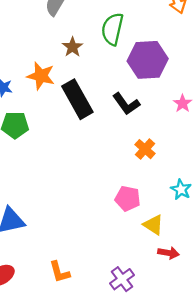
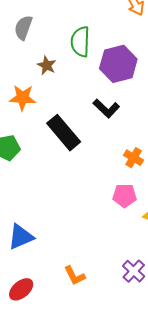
black rectangle: (77, 99) -> (64, 133), moved
orange cross: (145, 149) -> (134, 158), moved

